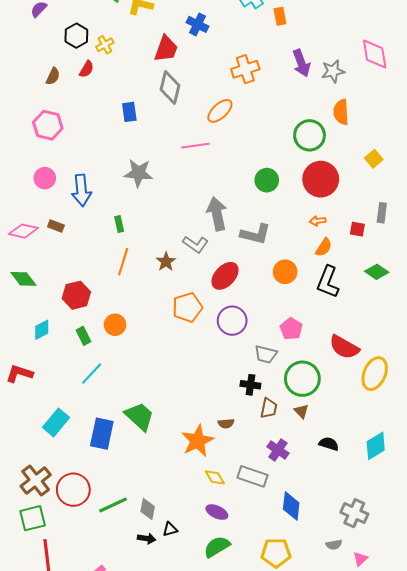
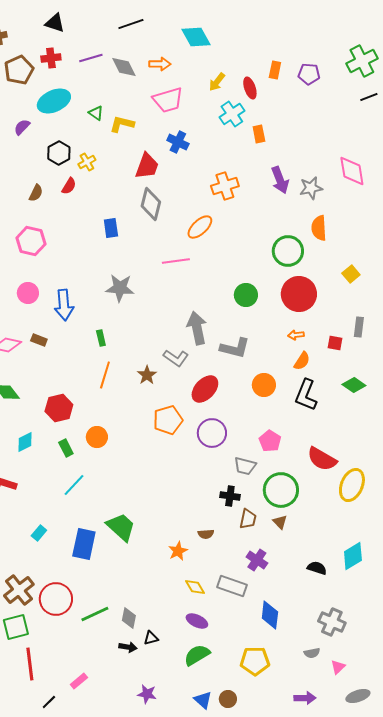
cyan rectangle: (56, 422) -> (39, 533), size x0.6
orange star: (198, 441) -> (178, 551), size x0.6
black semicircle: (329, 444) -> (317, 568), moved

